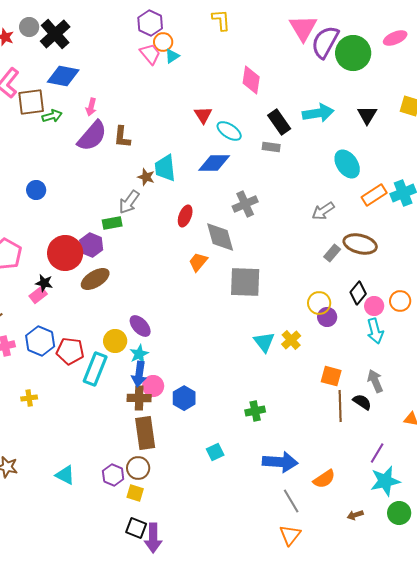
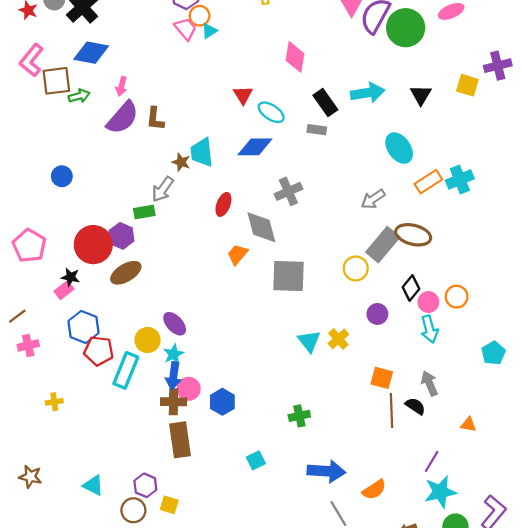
gray rectangle: (332, 253) -> (383, 245), size x1.8
yellow circle: (319, 303) -> (356, 268), moved
blue hexagon: (40, 341) -> (84, 327), moved
brown circle: (138, 468) -> (133, 510), moved

